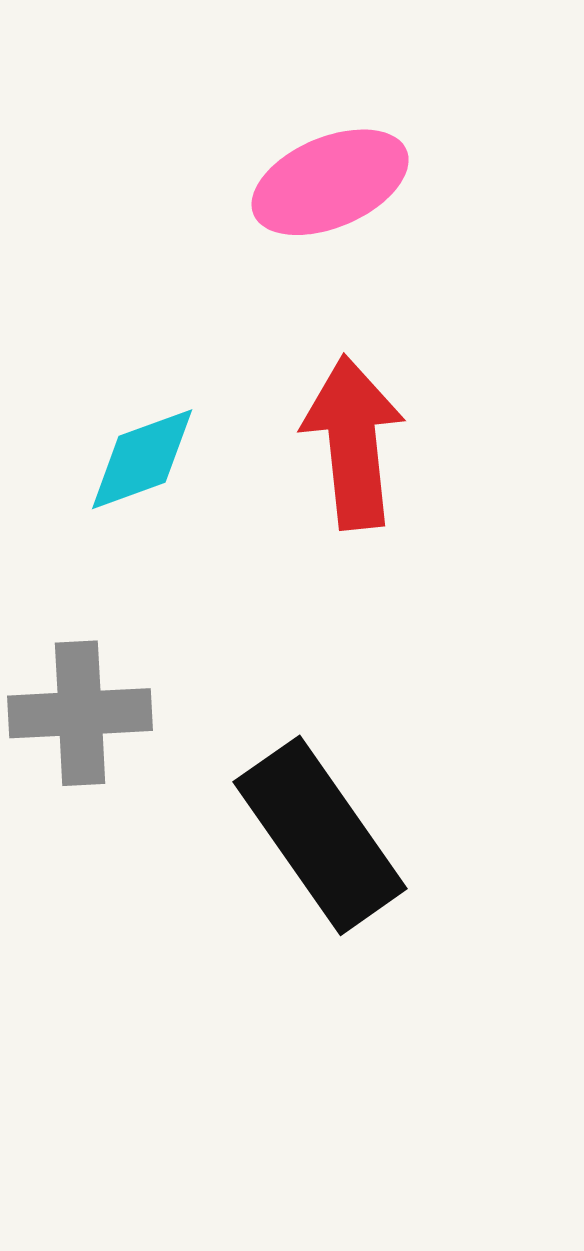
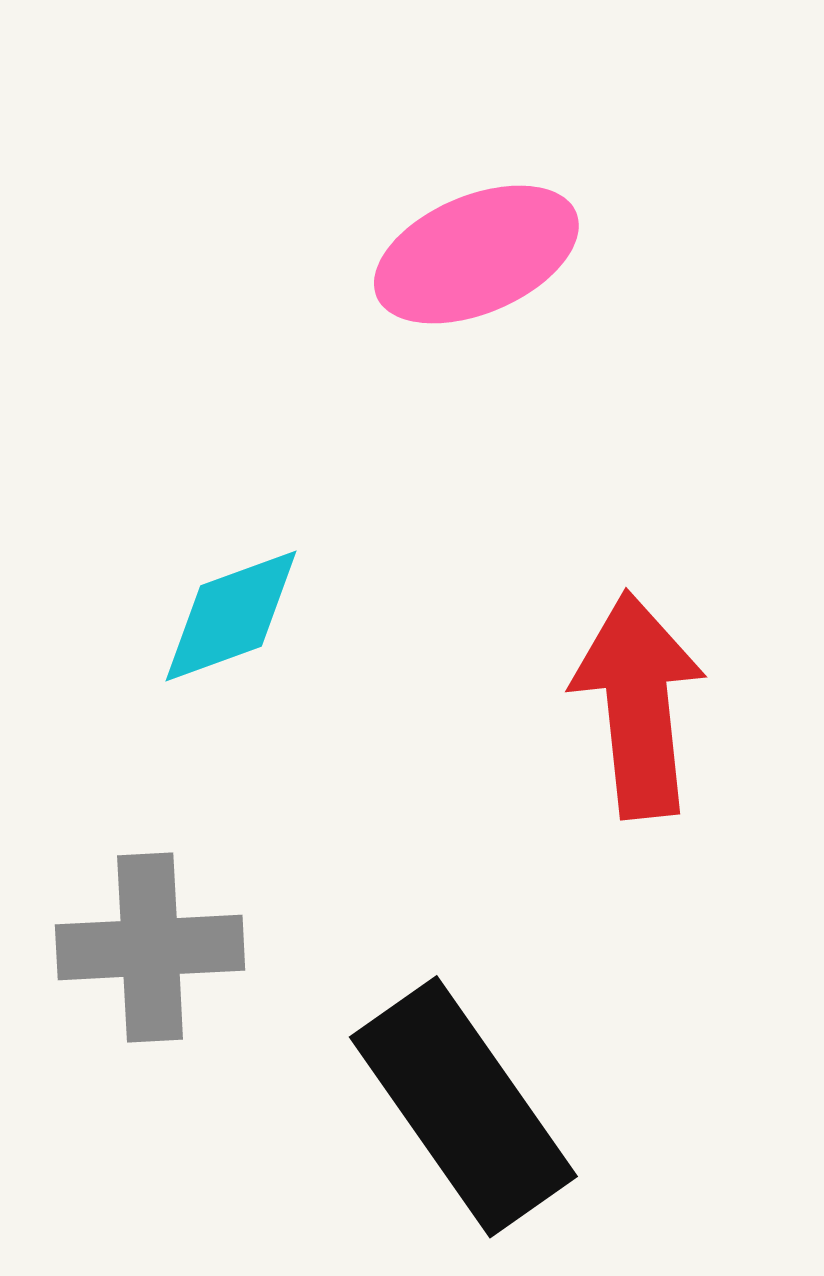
red arrow: (353, 442) -> (638, 705), moved

